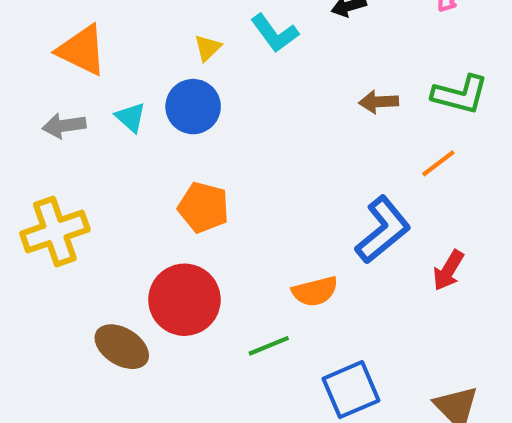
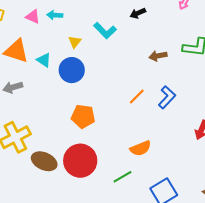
cyan triangle: (131, 117) -> (44, 60), moved
orange line: (438, 163) -> (137, 96), moved
blue L-shape: (383, 230) -> (167, 97), moved, size x0.7
brown ellipse: (122, 347) -> (44, 161), moved

